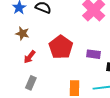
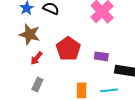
brown star: (22, 33) -> (30, 34), size x1.5

